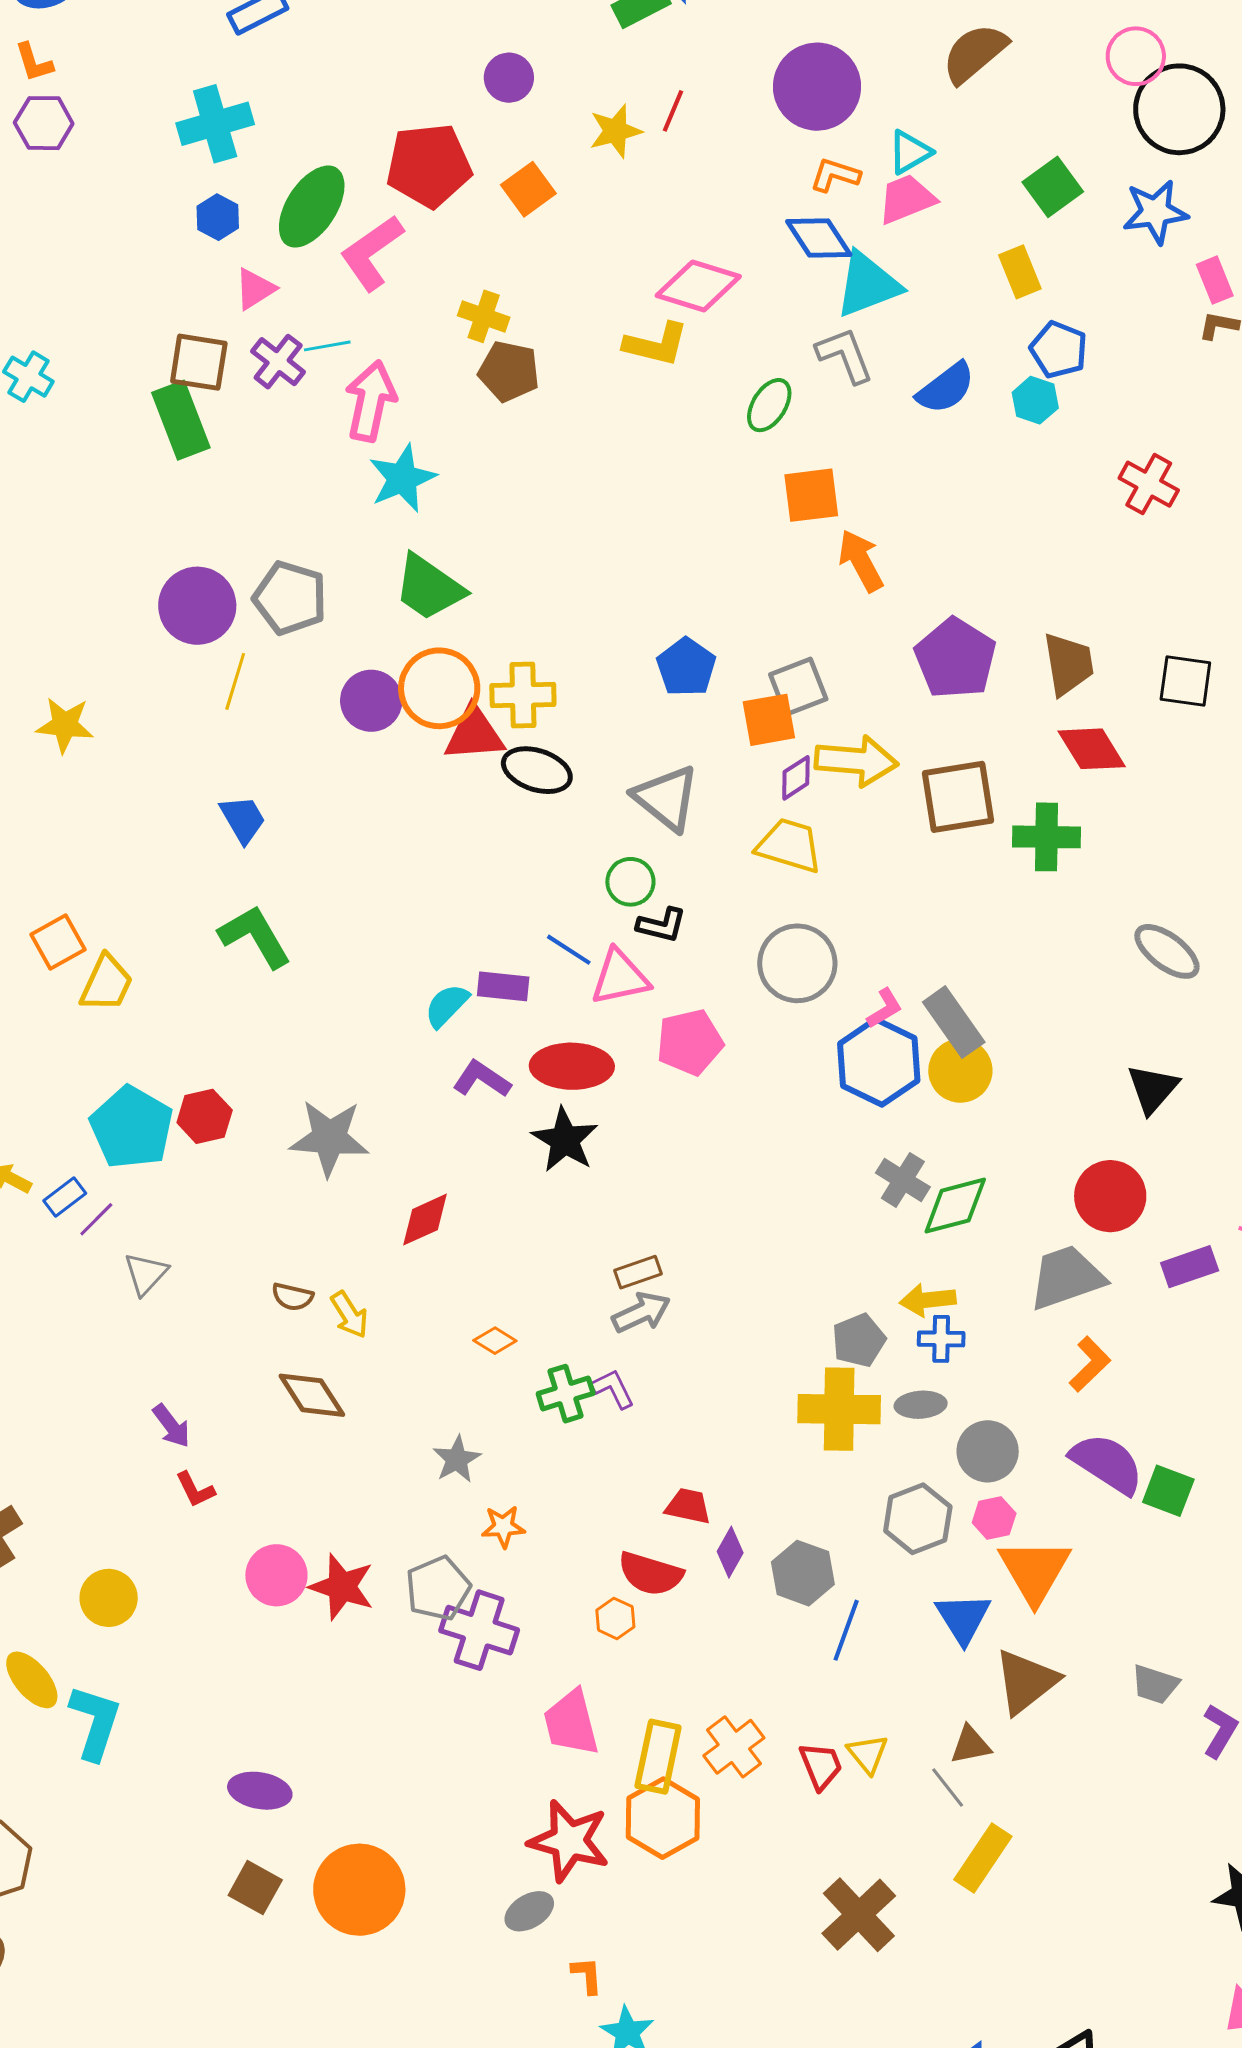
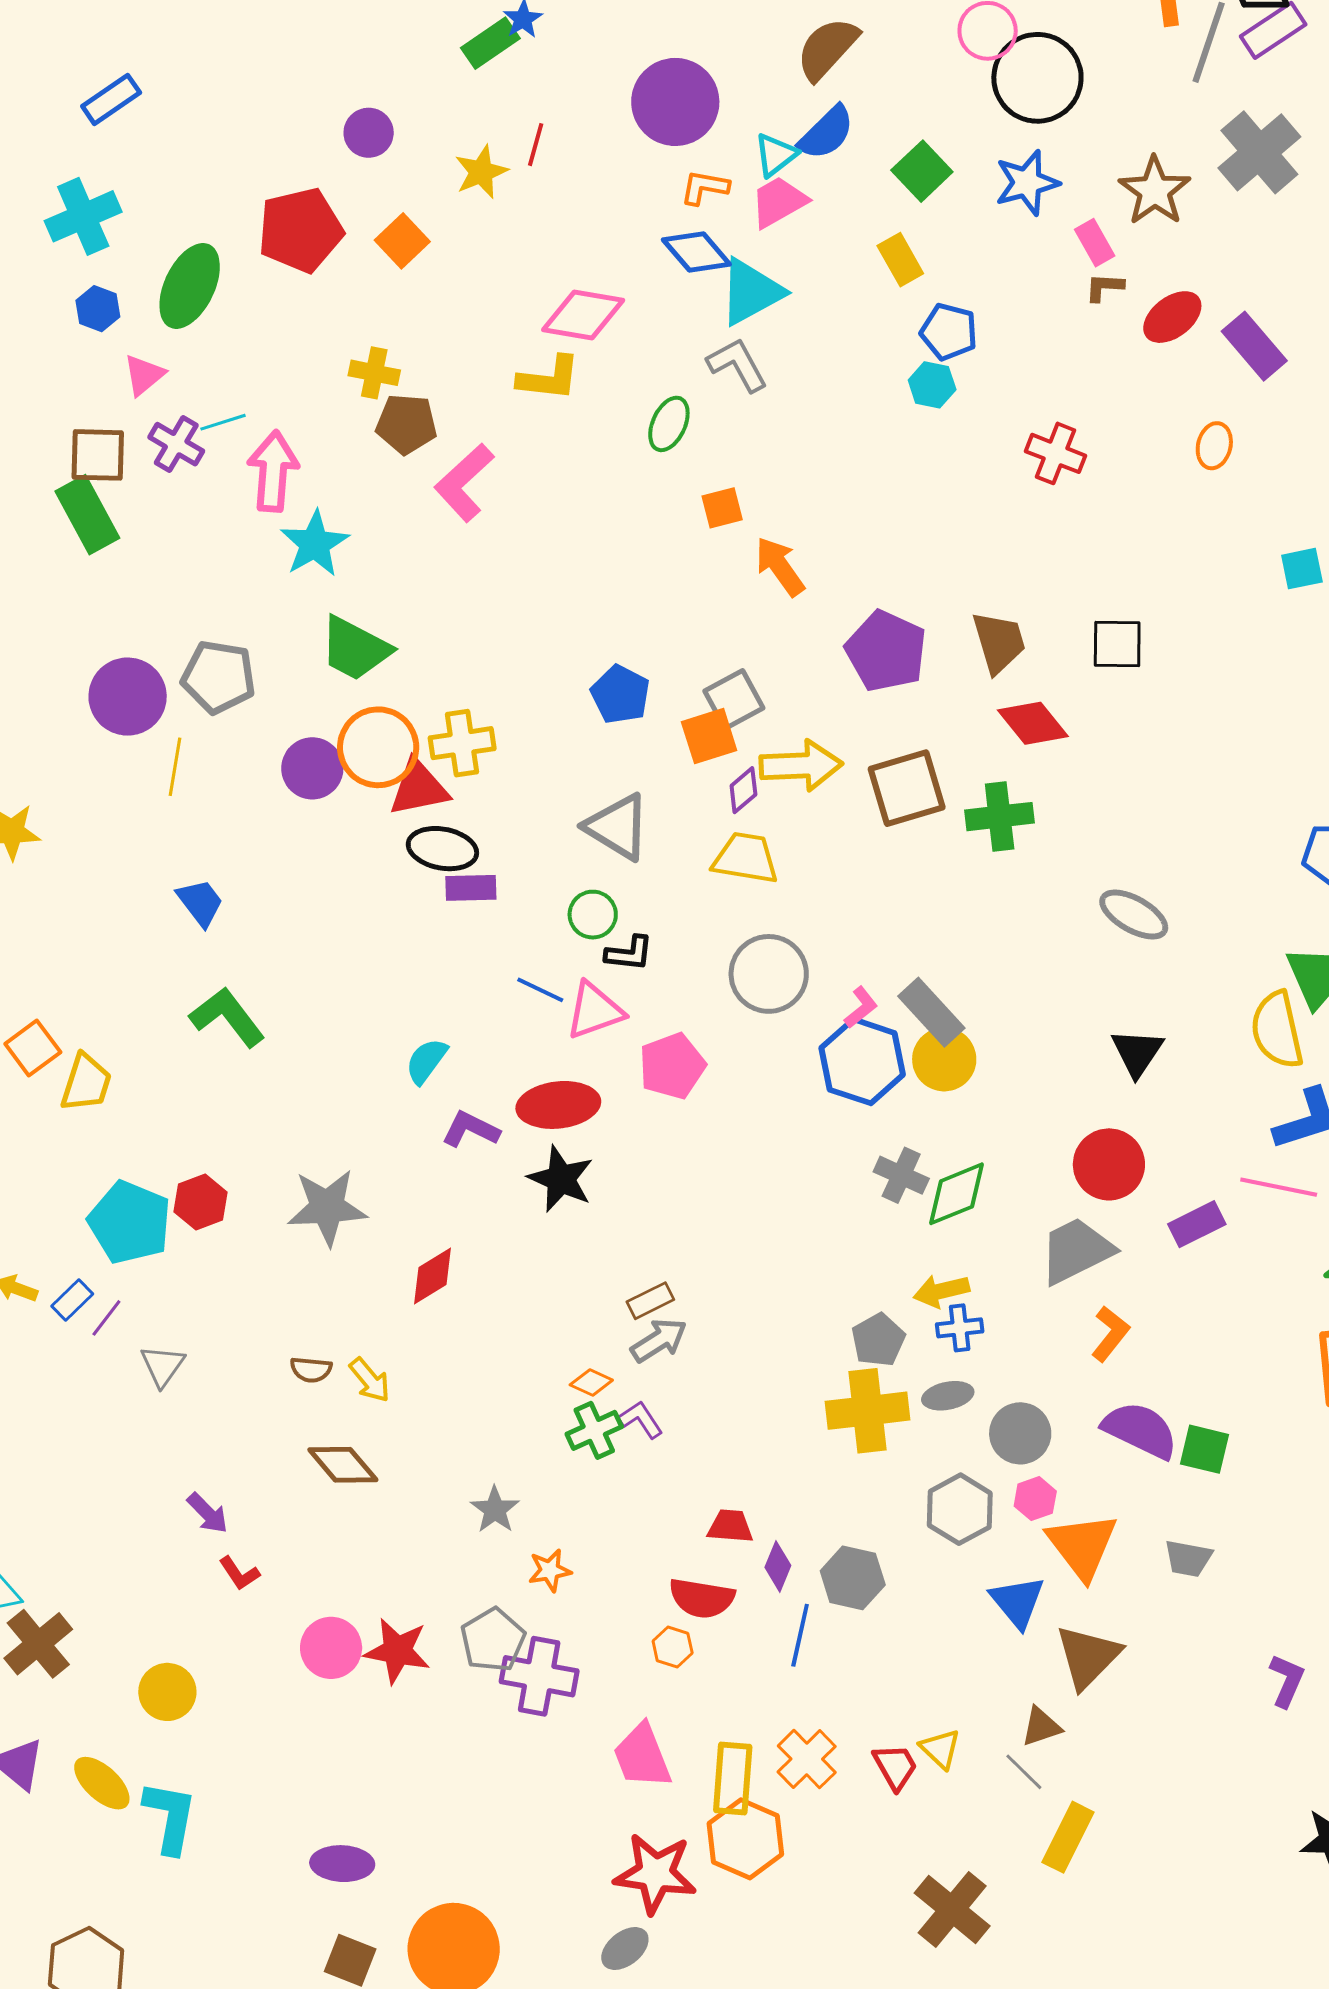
pink L-shape: (372, 253) -> (464, 483), moved
blue semicircle: (946, 388) -> (826, 133), moved
orange square: (811, 495) -> (722, 508), size x0.7
black ellipse: (537, 770) -> (442, 849), moved
purple rectangle: (503, 986) -> (471, 888), moved
orange diamond: (495, 1341) -> (591, 1382), moved
blue line: (846, 1630) -> (800, 1635), moved
gray trapezoid: (1155, 1684) -> (1188, 1558), moved

